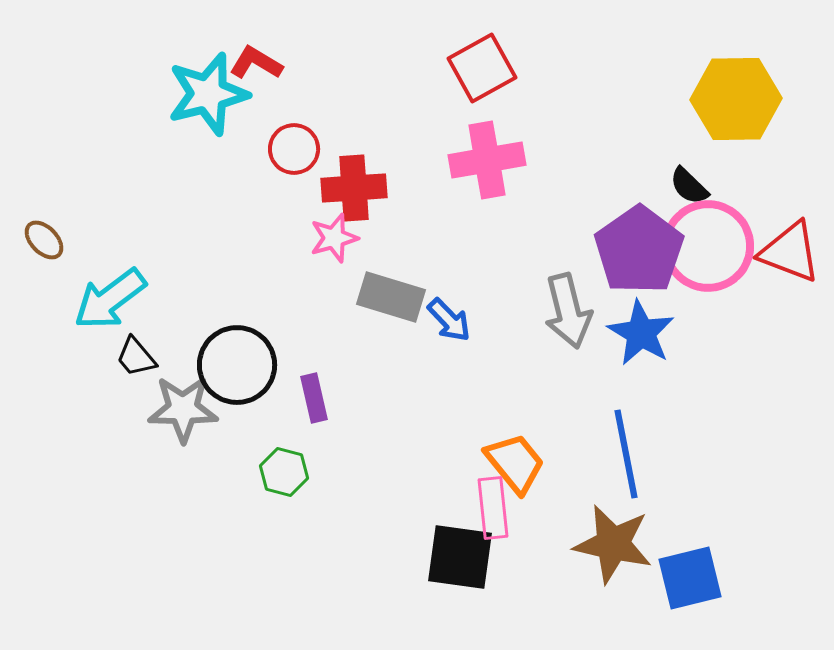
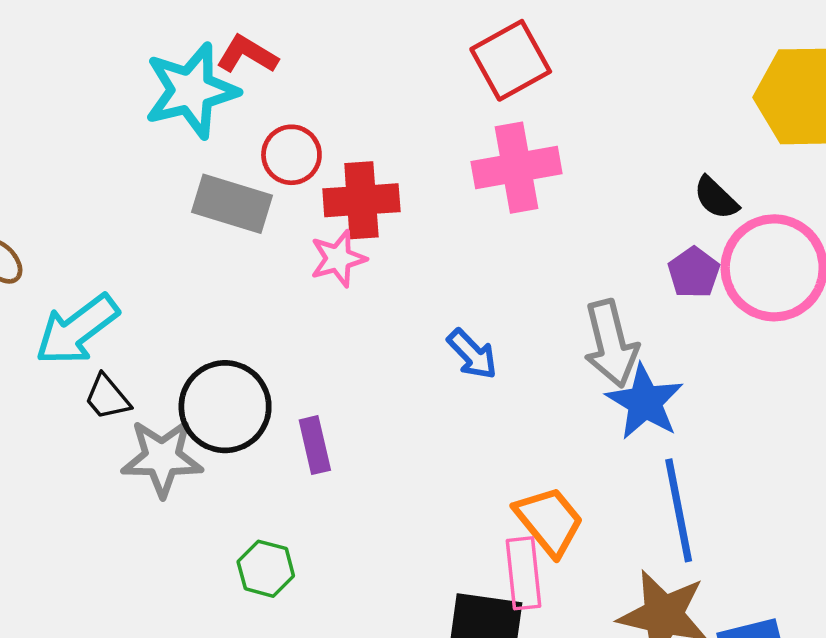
black semicircle: (689, 186) -> (716, 198), moved
purple pentagon: (639, 250) -> (694, 273), size x0.5
gray rectangle: (391, 297) -> (232, 204), moved
blue star: (641, 333) -> (645, 402), moved
green hexagon: (284, 472) -> (266, 569), moved

